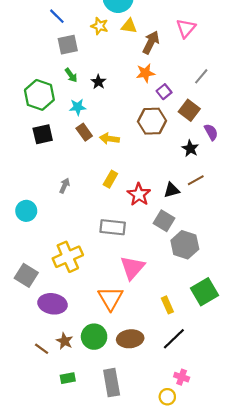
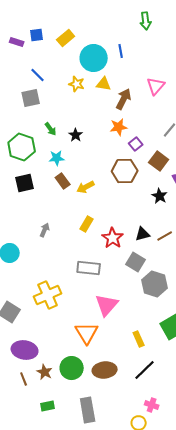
gray square: (68, 45) -> (31, 98), moved
yellow arrow: (109, 139) -> (86, 187), turned -36
brown line: (196, 180) -> (165, 236), moved
purple ellipse: (52, 304) -> (25, 350), moved
brown line: (42, 349) -> (24, 379), turned 32

